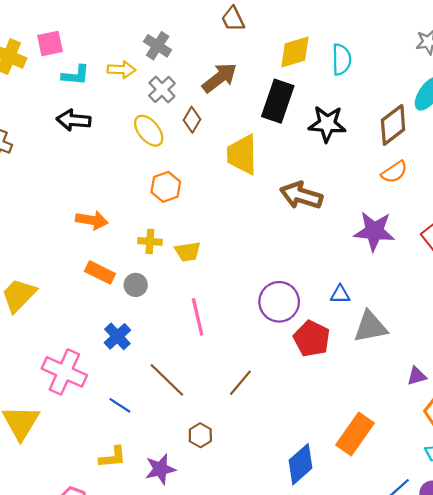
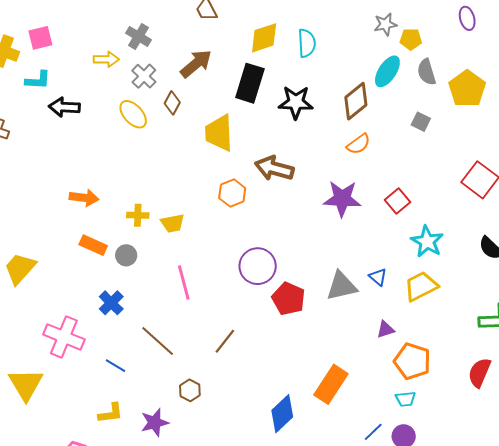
cyan L-shape: (76, 75) -> (38, 80), moved
orange hexagon: (166, 187) -> (232, 193), moved
blue triangle: (340, 294) -> (378, 277), moved, turned 42

